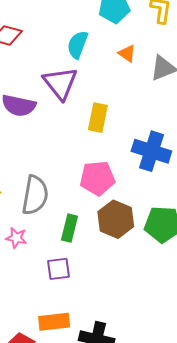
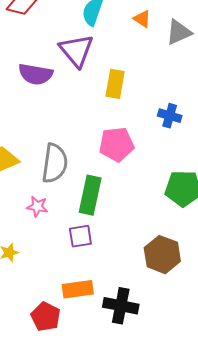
blue cross: (151, 151) -> (170, 116), size x0.6
brown hexagon: (116, 219) -> (162, 255), moved
green rectangle: (69, 228) -> (90, 195), size x1.4

